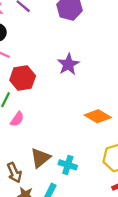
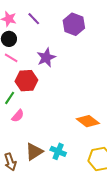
purple star: (68, 64) -> (46, 58), moved
cyan cross: (68, 165) -> (58, 151), moved

